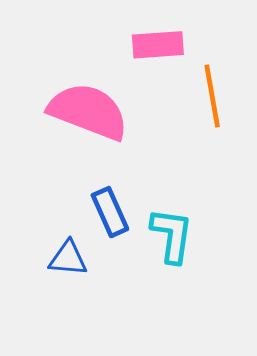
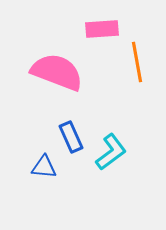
cyan L-shape: (172, 235) -> (111, 152), turned 45

